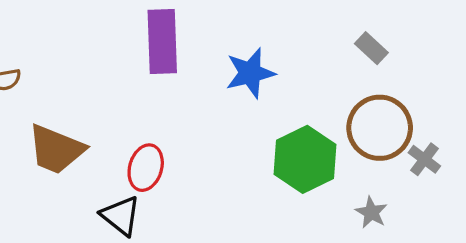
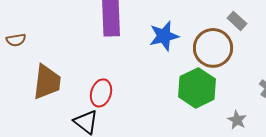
brown circle: (380, 128) -> (213, 48), moved
brown trapezoid: (56, 149) -> (47, 82), turned -105

